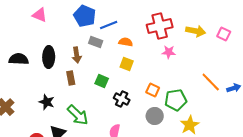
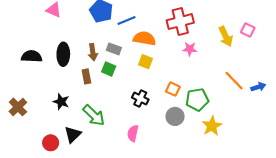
yellow arrow: (196, 31) -> (226, 36), moved, turned 54
gray rectangle: (96, 42) -> (114, 49), moved
orange semicircle: (126, 42) -> (144, 38), size x1.5
green square: (102, 81) -> (109, 69), moved

